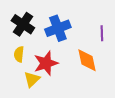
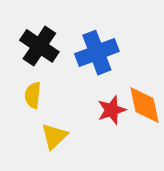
red star: (46, 63) -> (112, 110), moved, size x0.7

